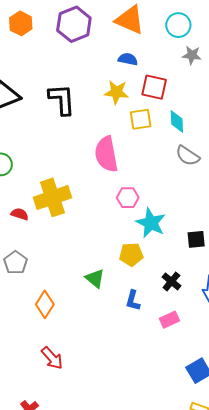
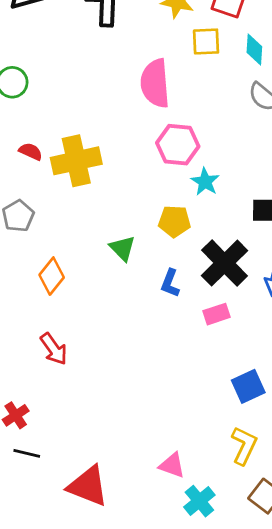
yellow cross: (52, 197) -> (76, 161), moved
pink hexagon: (128, 198) -> (178, 145), size x1.4
cyan star: (151, 223) -> (205, 182), size x0.7
black cross: (171, 281) -> (225, 263), size x1.8

